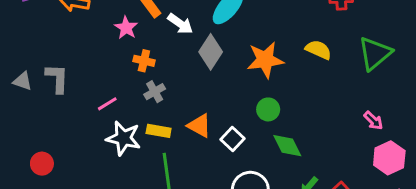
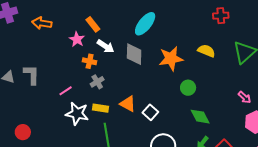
white arrow: (180, 24) -> (106, 46), moved
gray diamond: (211, 52) -> (134, 54), turned -30
green circle: (268, 109) -> (188, 88), moved
green diamond: (287, 146) -> (200, 117), moved

